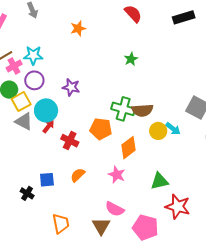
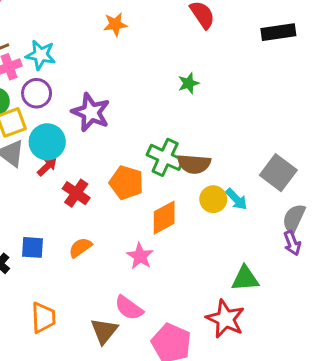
purple star: (71, 87) -> (91, 112), size x1.4
green triangle: (159, 181) -> (245, 279), moved

